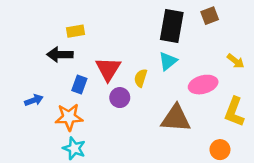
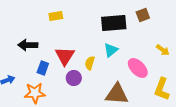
black rectangle: (172, 26) -> (114, 23), turned 75
yellow rectangle: (76, 31) -> (56, 16), moved
pink ellipse: (203, 85) -> (138, 68), turned 60

